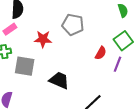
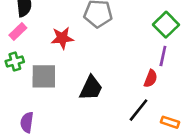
red semicircle: (101, 53) -> (151, 79), moved
black trapezoid: (59, 80) -> (91, 88), turned 100

